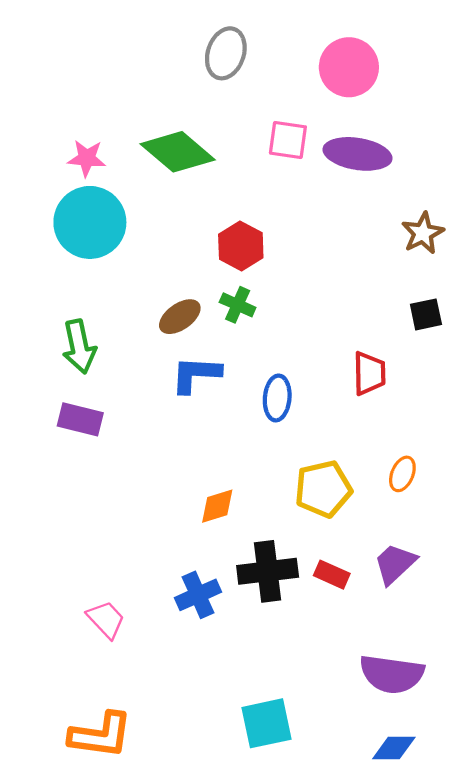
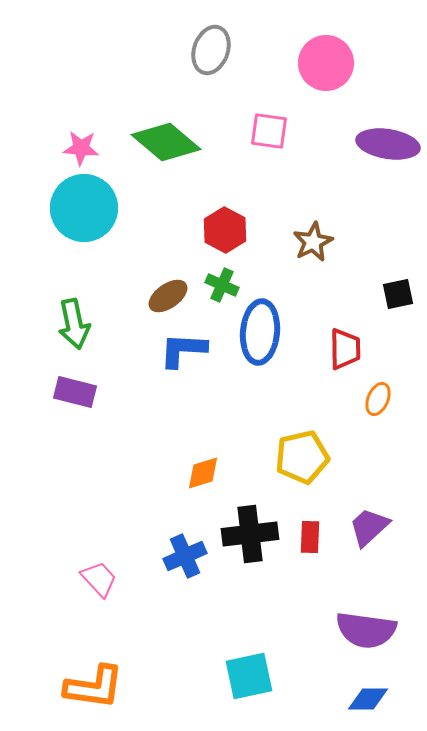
purple ellipse: (357, 154) -> (388, 144), moved
brown star: (423, 233) -> (313, 242), moved
blue ellipse: (277, 398) -> (260, 332), moved, size x1.5
orange ellipse: (402, 474) -> (378, 399), moved
red rectangle: (332, 575) -> (310, 537), turned 68

